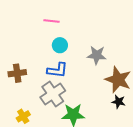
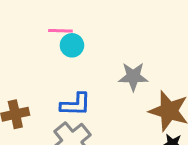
cyan circle: (60, 45) -> (72, 45), moved

